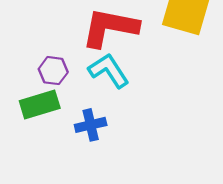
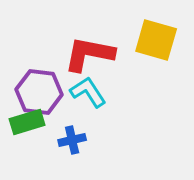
purple hexagon: (53, 71) -> (39, 92), size x1.8

